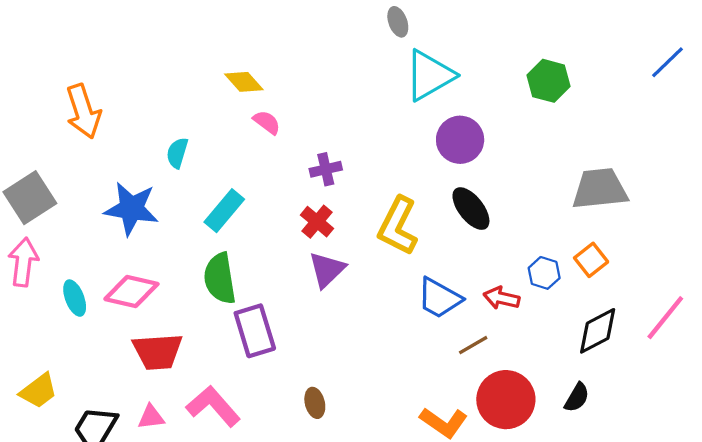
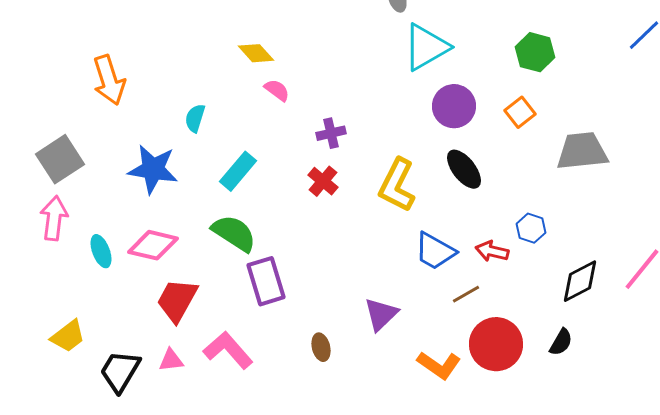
orange square: (591, 260) -> (520, 112), moved
purple triangle: (327, 270) -> (381, 314), moved
green semicircle: (220, 278) -> (234, 233), turned 132
red trapezoid: (158, 352) -> (177, 300), turned 123

